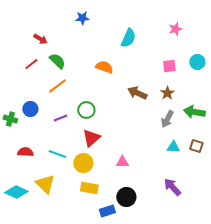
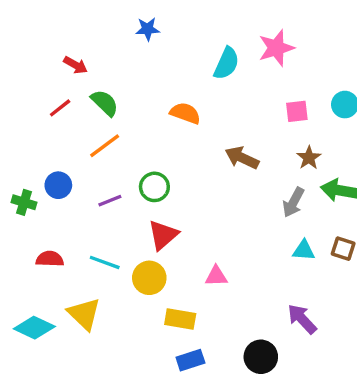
pink star: (175, 29) -> (276, 48), moved, size x1.5
brown star: (167, 93) -> (309, 158), moved
yellow rectangle: (89, 188) -> (180, 319), moved
black circle: (126, 197) -> (261, 357), moved

